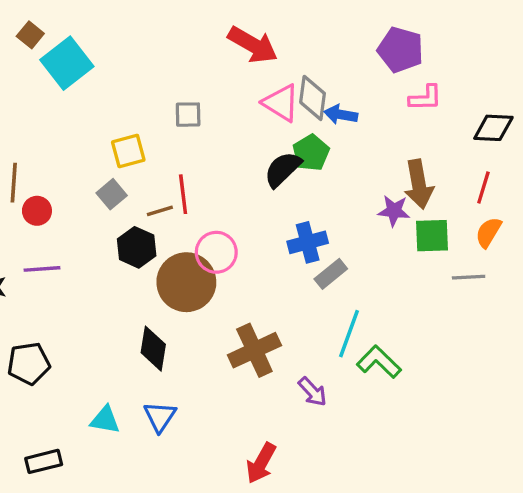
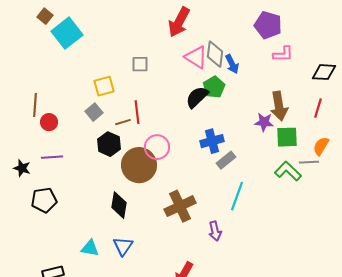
red arrow: (253, 45) -> (179, 22), turned 88
blue arrow: (341, 115) -> (232, 64), turned -126
orange semicircle: (488, 232) -> (321, 146), moved
green L-shape: (379, 362) -> (288, 171), moved
black pentagon: (29, 363) -> (44, 200), moved
purple arrow: (313, 392) -> (215, 231), turned 30

